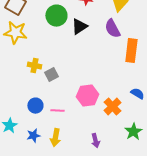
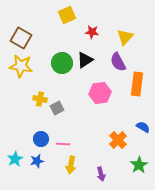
green circle: (56, 16) -> (62, 63), moved
pink hexagon: (87, 96) -> (100, 93), moved
blue star: (33, 136) -> (37, 161), moved
yellow arrow: (55, 138) -> (71, 165), moved

